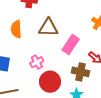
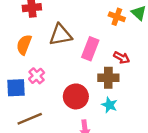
orange semicircle: (16, 29) -> (24, 45), turned 36
pink cross: (37, 62) -> (37, 76), moved

